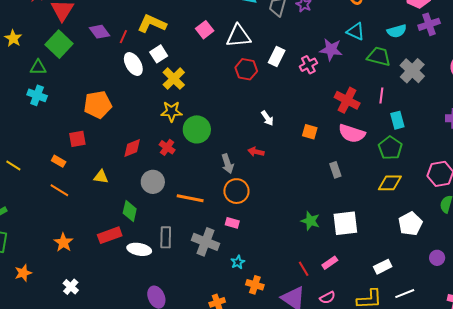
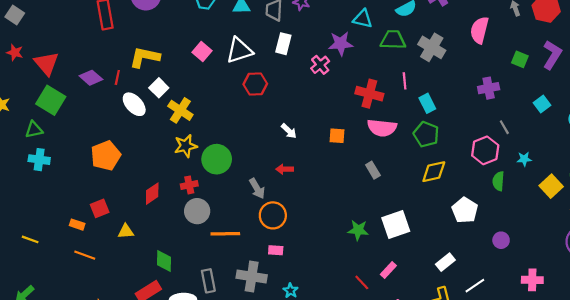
white rectangle: (277, 56) -> (283, 44), moved
red square: (77, 139) -> (100, 208), moved
red cross: (167, 147) -> (189, 185), turned -35
gray circle: (153, 182) -> (197, 211), moved

